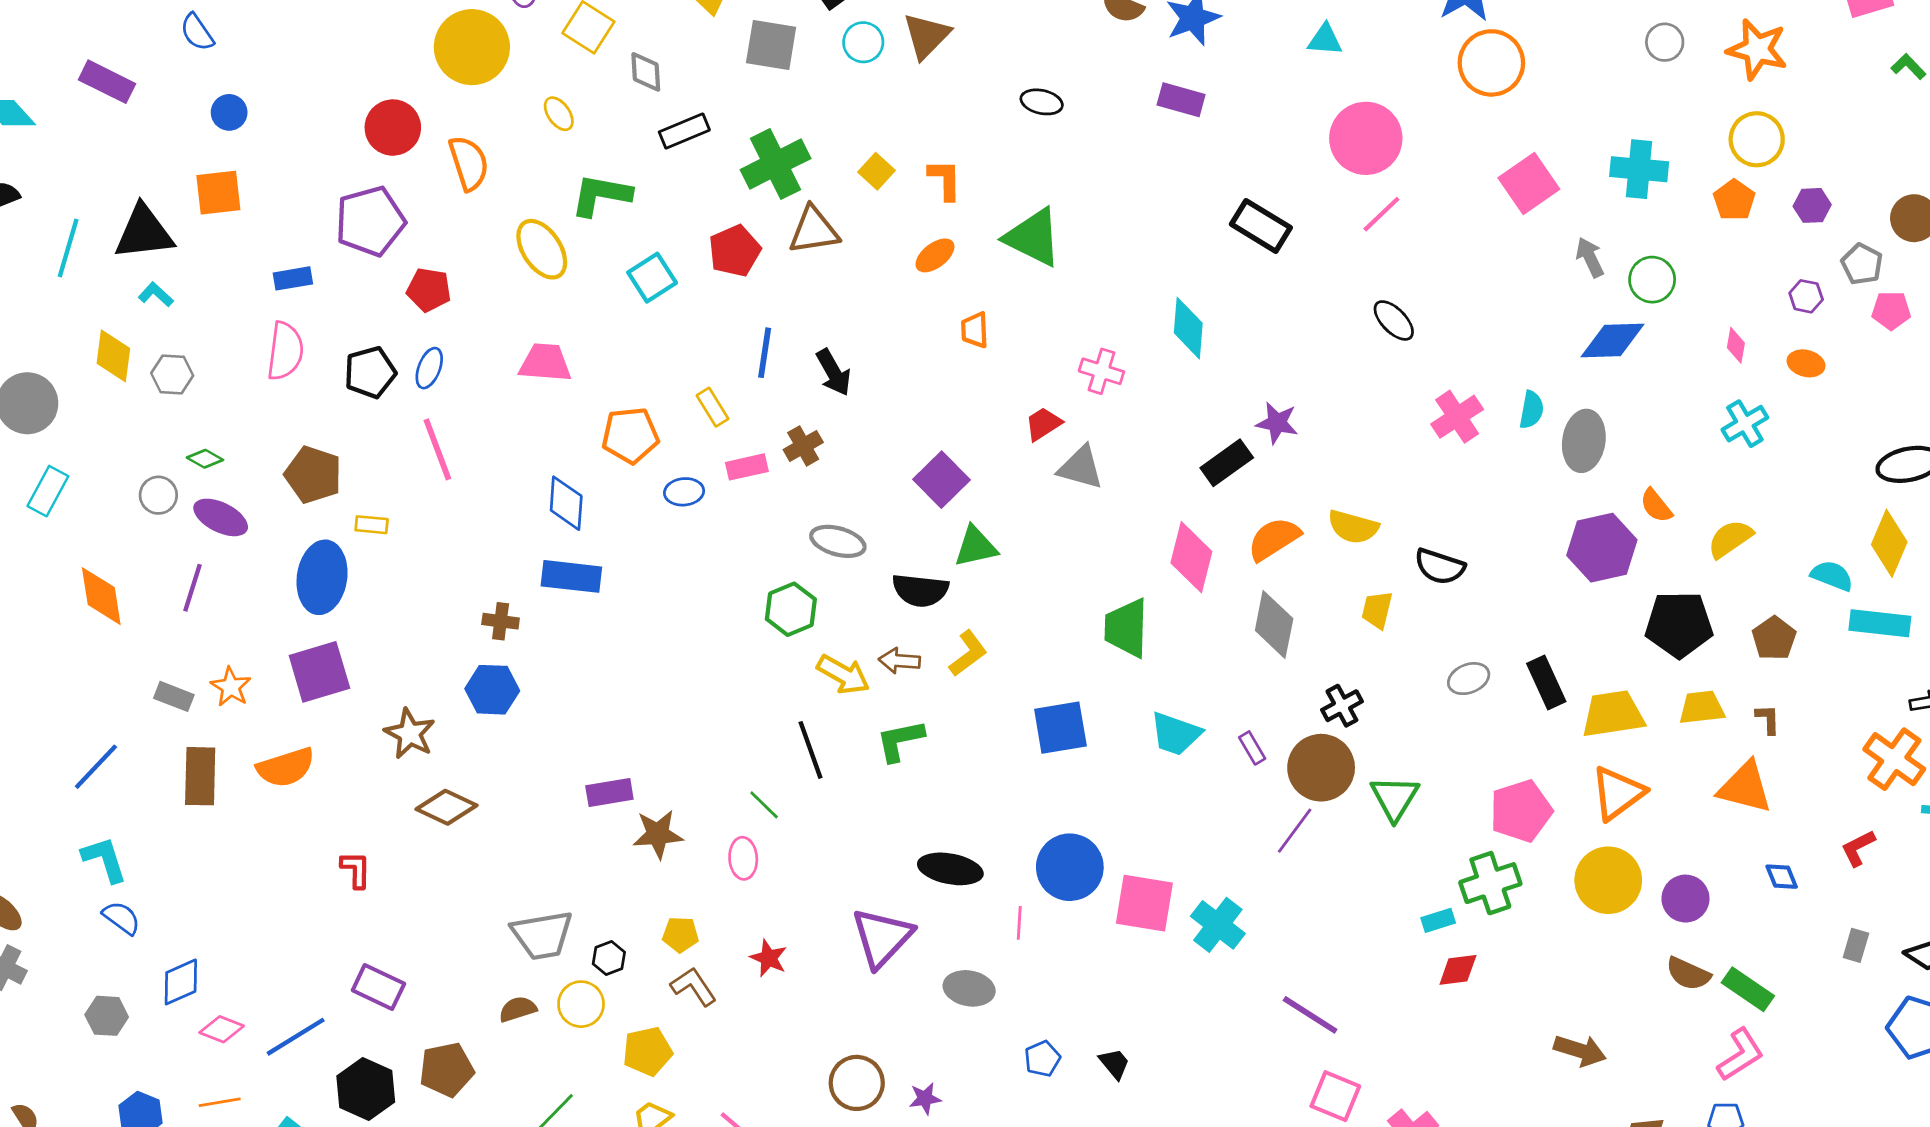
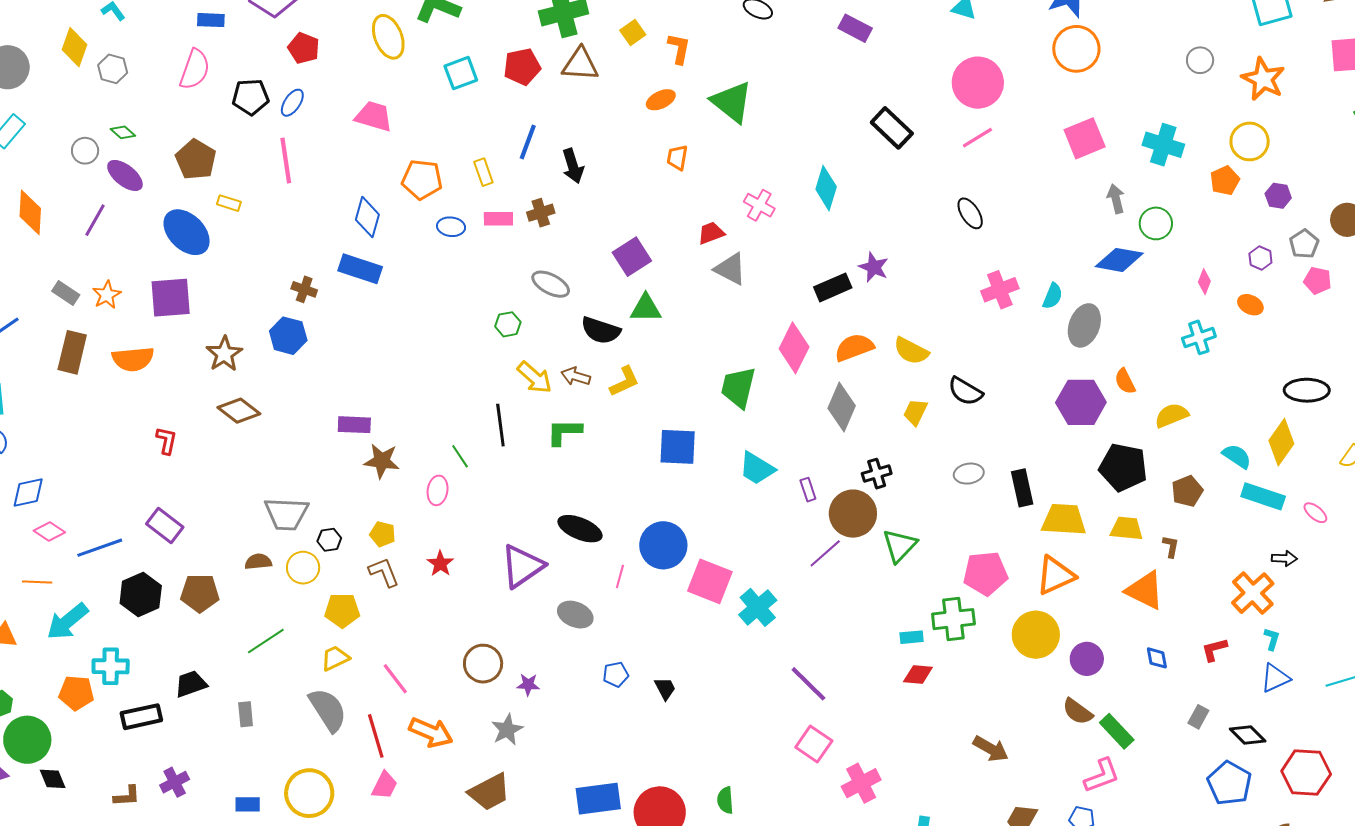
blue ellipse: (322, 577) -> (187, 232), turned -66
green hexagon: (791, 609) -> (508, 324), size x0.7

